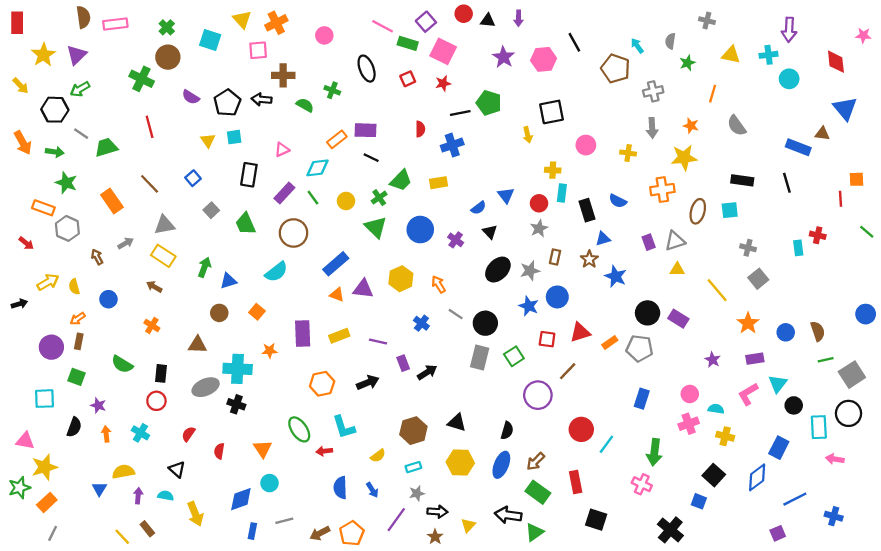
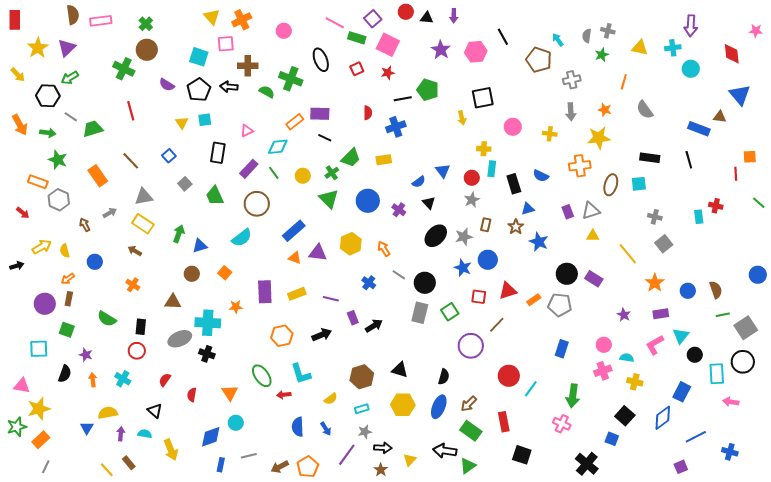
gray cross: (707, 21) -> (608, 31), moved
cyan square: (210, 40) -> (199, 57), moved
green cross: (332, 90) -> (291, 79), size x1.6

